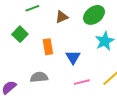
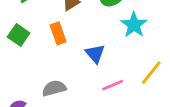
orange rectangle: (48, 47) -> (58, 33), moved

